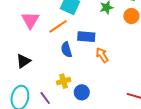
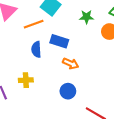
orange arrow: (102, 55) -> (71, 64), turned 133
blue circle: (82, 92) -> (68, 91), moved

